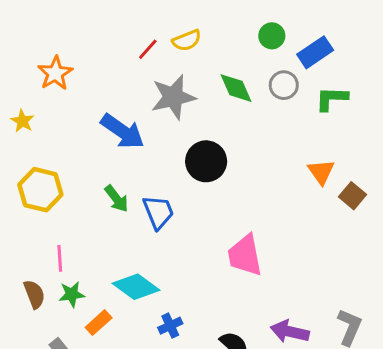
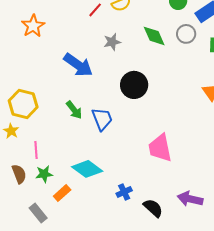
gray star: (173, 97) -> (112, 42), size x0.6
yellow star: (22, 121) -> (11, 131), moved
blue cross: (170, 326) -> (124, 192), moved

